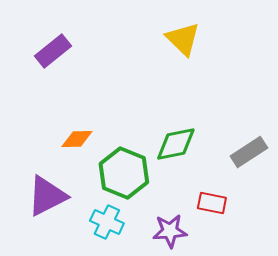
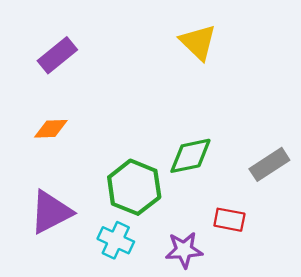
orange diamond: (77, 139) -> (51, 129), moved

